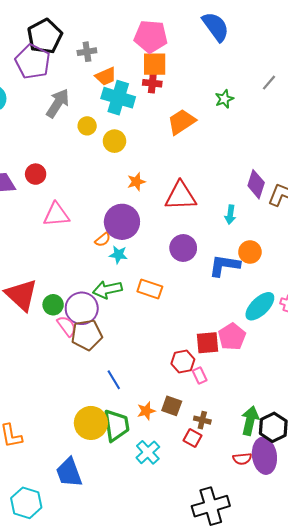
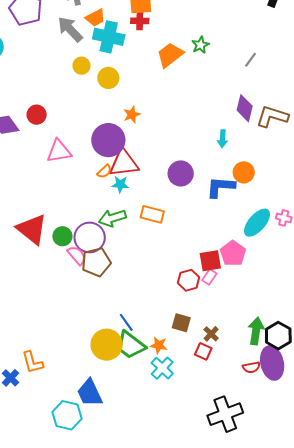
gray line: (269, 83) -> (250, 60), moved
green star: (224, 99) -> (200, 45), moved
gray arrow: (58, 103) -> (70, 29), moved, turned -72
red triangle: (181, 196) -> (124, 163), moved
purple circle: (122, 222) -> (108, 140), moved
pink rectangle: (200, 376) -> (209, 277), moved, turned 63
blue line: (114, 380) -> (126, 322), moved
orange star: (146, 411) -> (159, 345), moved, turned 30
brown cross: (202, 420) -> (211, 334), turned 35
green trapezoid: (116, 425) -> (131, 345), turned 140
cyan hexagon: (26, 503) -> (67, 415), moved

